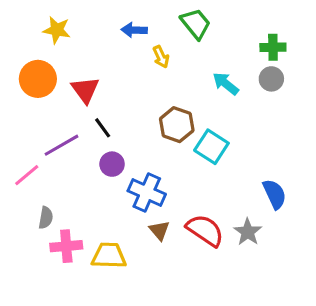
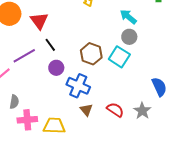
gray circle: (271, 79) -> (129, 37), moved
brown hexagon: (177, 125) -> (91, 54), moved
red semicircle: (205, 230) -> (115, 110), size x0.7

